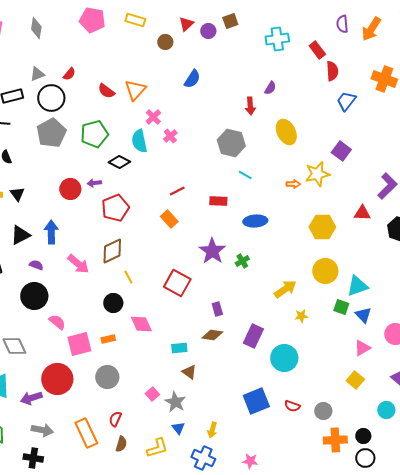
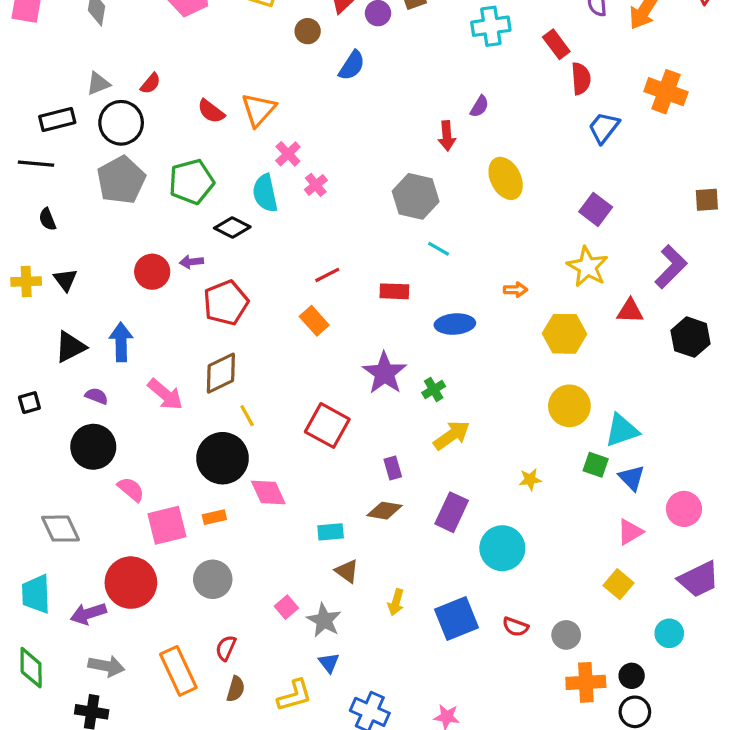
blue semicircle: (192, 79) -> (352, 65), moved
yellow star: (317, 174) -> (587, 267), moved, turned -30
orange arrow: (293, 184) -> (515, 290), moved
yellow arrow: (285, 289) -> (452, 435), moved
black circle: (113, 303) -> (223, 458), size x1.6
yellow arrow: (212, 430) -> (396, 602), moved

